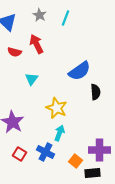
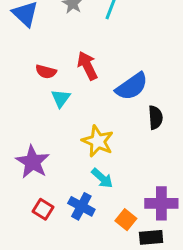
red arrow: (36, 44) -> (87, 66), moved
red semicircle: (14, 52) -> (46, 72), moved
cyan arrow: (60, 133) -> (102, 178), turned 112

